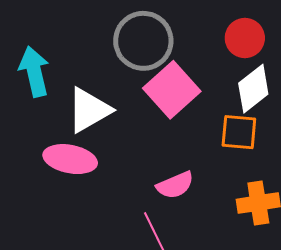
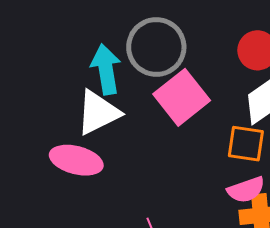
cyan arrow: (34, 72) -> (106, 69), moved
pink semicircle: (175, 185) -> (246, 190), moved

